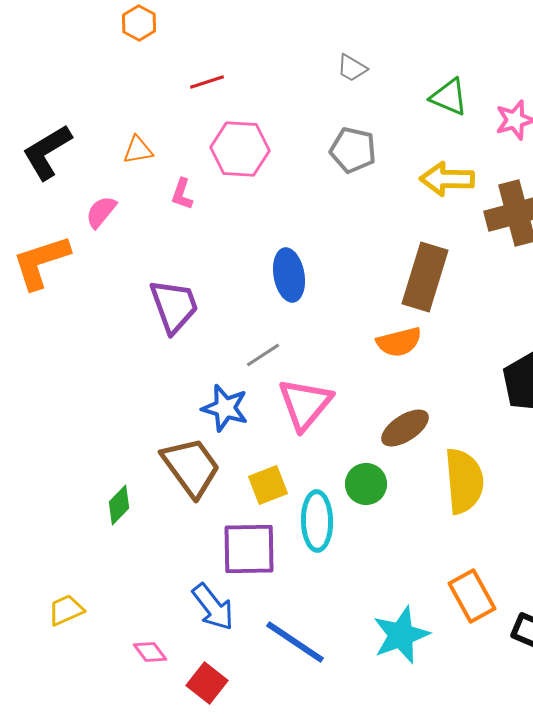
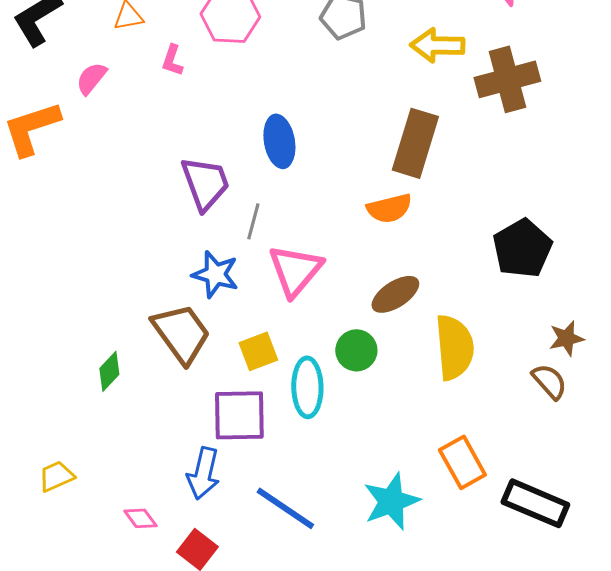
purple trapezoid: (174, 306) -> (205, 183), moved
gray line: (263, 355) -> (253, 221), turned -42
blue arrow: (213, 607) -> (203, 473), turned 51

